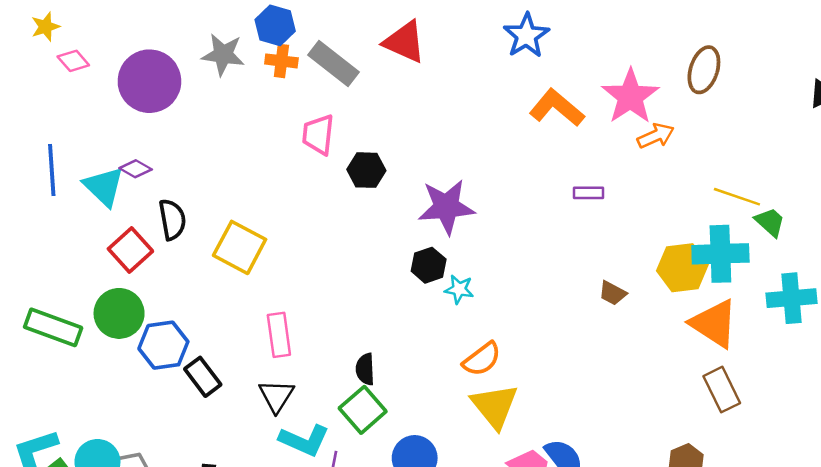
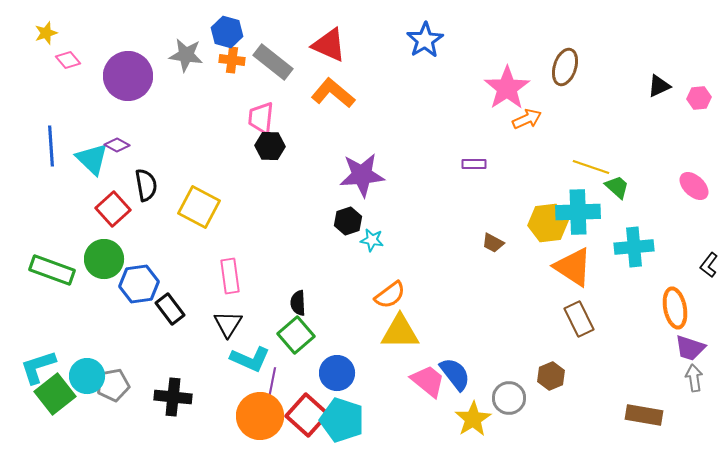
orange L-shape: (557, 108) -> (333, 93), moved
black hexagon: (366, 170) -> (270, 146), moved
yellow triangle: (495, 406) -> (400, 332), turned -51

